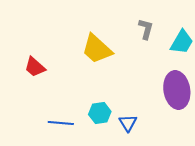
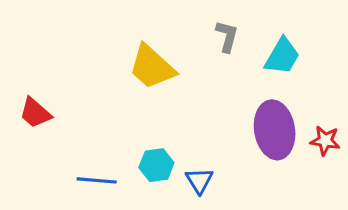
red trapezoid: (35, 67) -> (35, 113), moved

